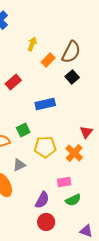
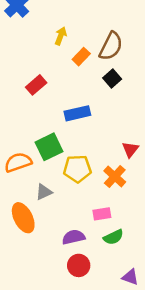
green square: (23, 130) -> (49, 147), size x1.5
purple semicircle: (42, 200) -> (73, 237), turned -132

